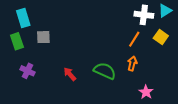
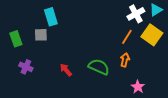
white cross: (144, 15) -> (136, 14), turned -36
cyan rectangle: (23, 18) -> (51, 17), moved
yellow square: (161, 37) -> (152, 35), size x1.5

